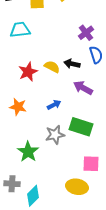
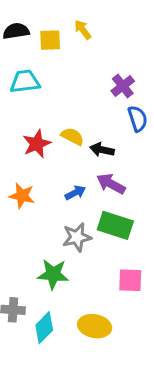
black arrow: (72, 64) -> (102, 150), moved
purple arrow: (83, 88) -> (111, 184), moved
green star: (28, 152) -> (53, 274), moved, turned -30
yellow ellipse: (77, 187) -> (95, 326), moved

